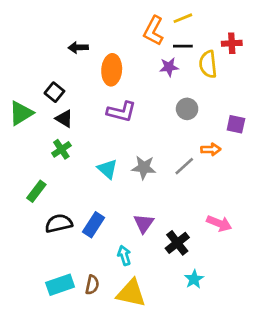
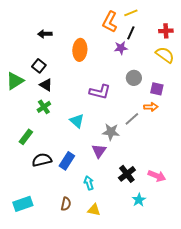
black line: (183, 46) -> (131, 33), turned -64
black arrow: (78, 47) -> (45, 34), moved
yellow semicircle: (208, 64) -> (165, 55), moved, turned 132
purple L-shape: (121, 112) -> (100, 92), moved
purple square: (236, 124) -> (157, 89), moved
gray star: (144, 168) -> (111, 132), moved
purple triangle: (144, 223) -> (99, 151), moved
pink arrow: (219, 223) -> (157, 176), moved
cyan rectangle: (60, 285) -> (23, 204), moved
yellow triangle: (131, 293) -> (94, 210), size x0.6

